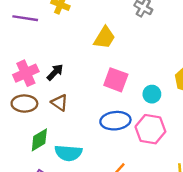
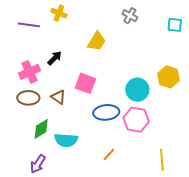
black arrow: (55, 72) -> (55, 58), moved
pink square: (116, 80) -> (85, 83), moved
cyan circle: (152, 94) -> (137, 90), size x1.5

